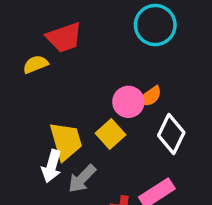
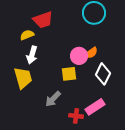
yellow square: (111, 134) -> (69, 74), turned 35
yellow trapezoid: (66, 141) -> (23, 78), moved
white arrow: (52, 166) -> (32, 55), moved

